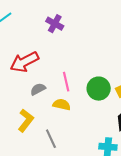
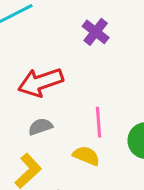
gray semicircle: (38, 89) -> (40, 127), moved

